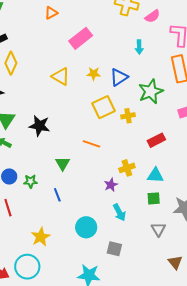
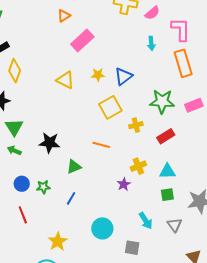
orange triangle: (51, 13) -> (64, 16), moved
cyan arrow: (139, 47) -> (151, 43), moved
green star: (151, 91) -> (162, 101), moved, turned 30
yellow cross: (128, 116) -> (136, 125), moved
black star: (39, 126) -> (50, 143), moved
green triangle: (63, 163) -> (74, 167), turned 42
blue line: (57, 195) -> (71, 198), turned 56
cyan arrow: (119, 212) -> (146, 221), moved

